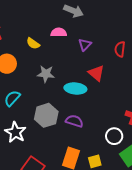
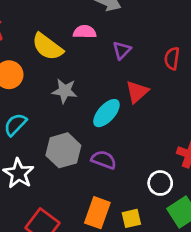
yellow semicircle: (33, 43) -> (47, 47), size x1.6
red triangle: (96, 73) -> (137, 92), turned 36
cyan ellipse: (75, 89) -> (106, 113), turned -55

